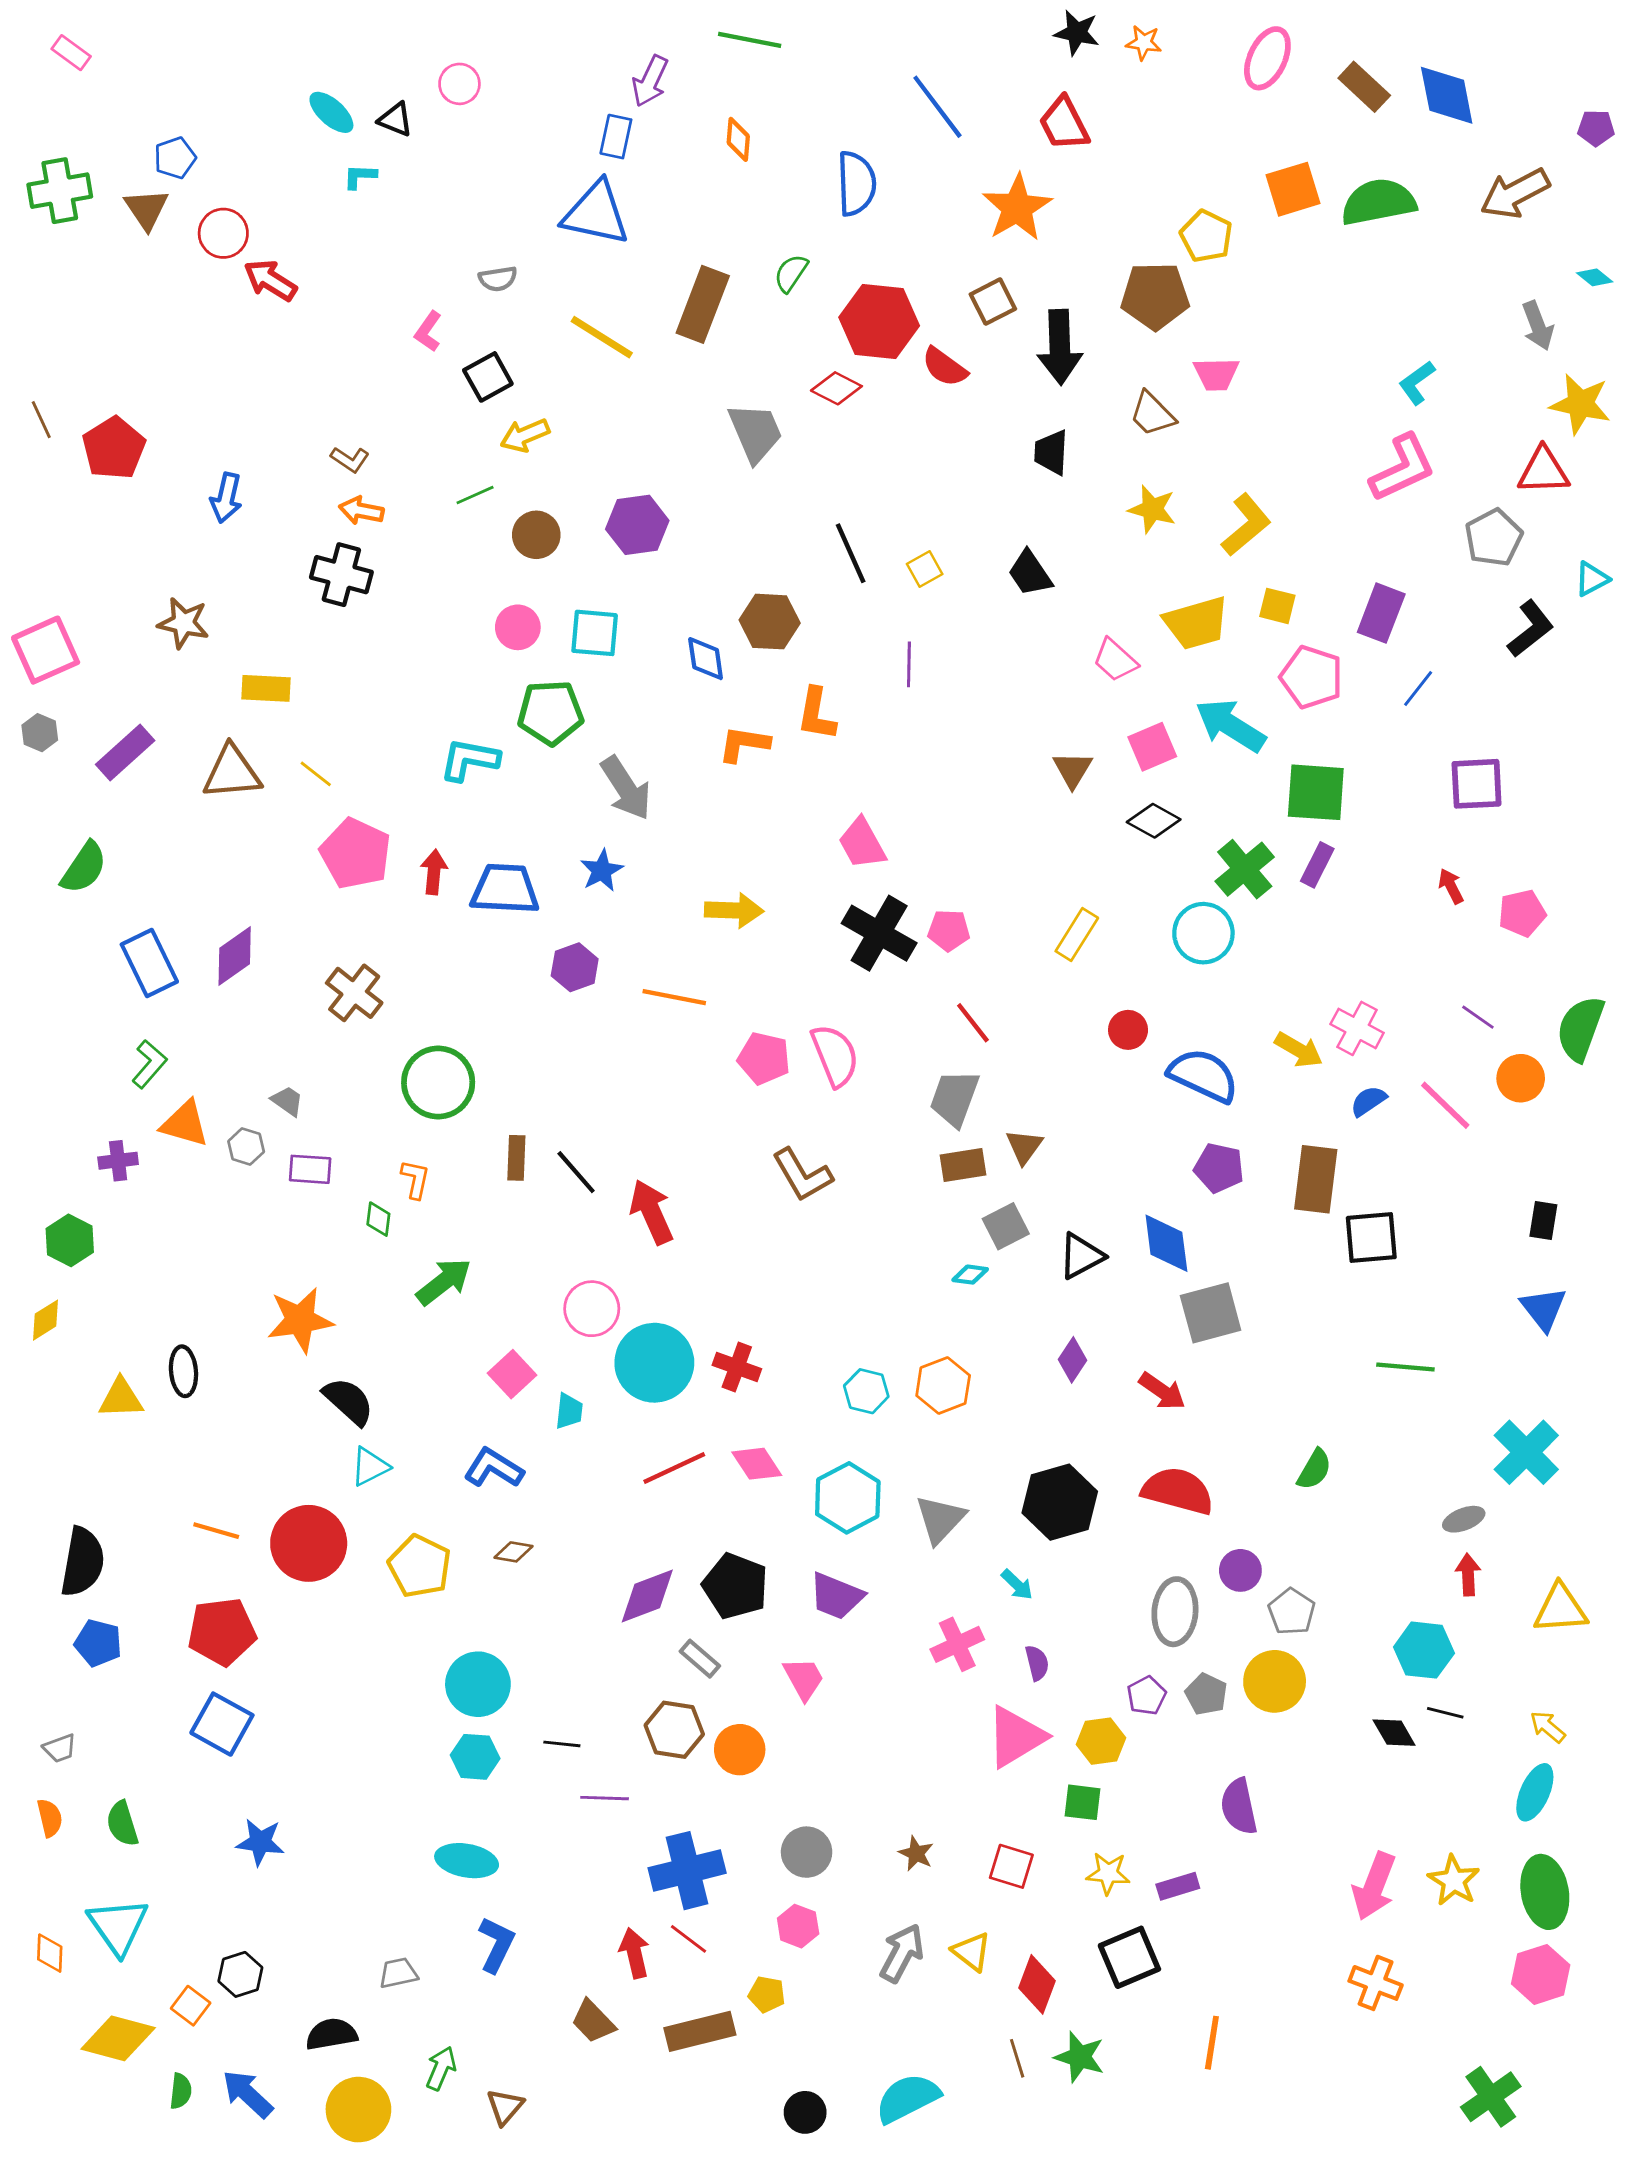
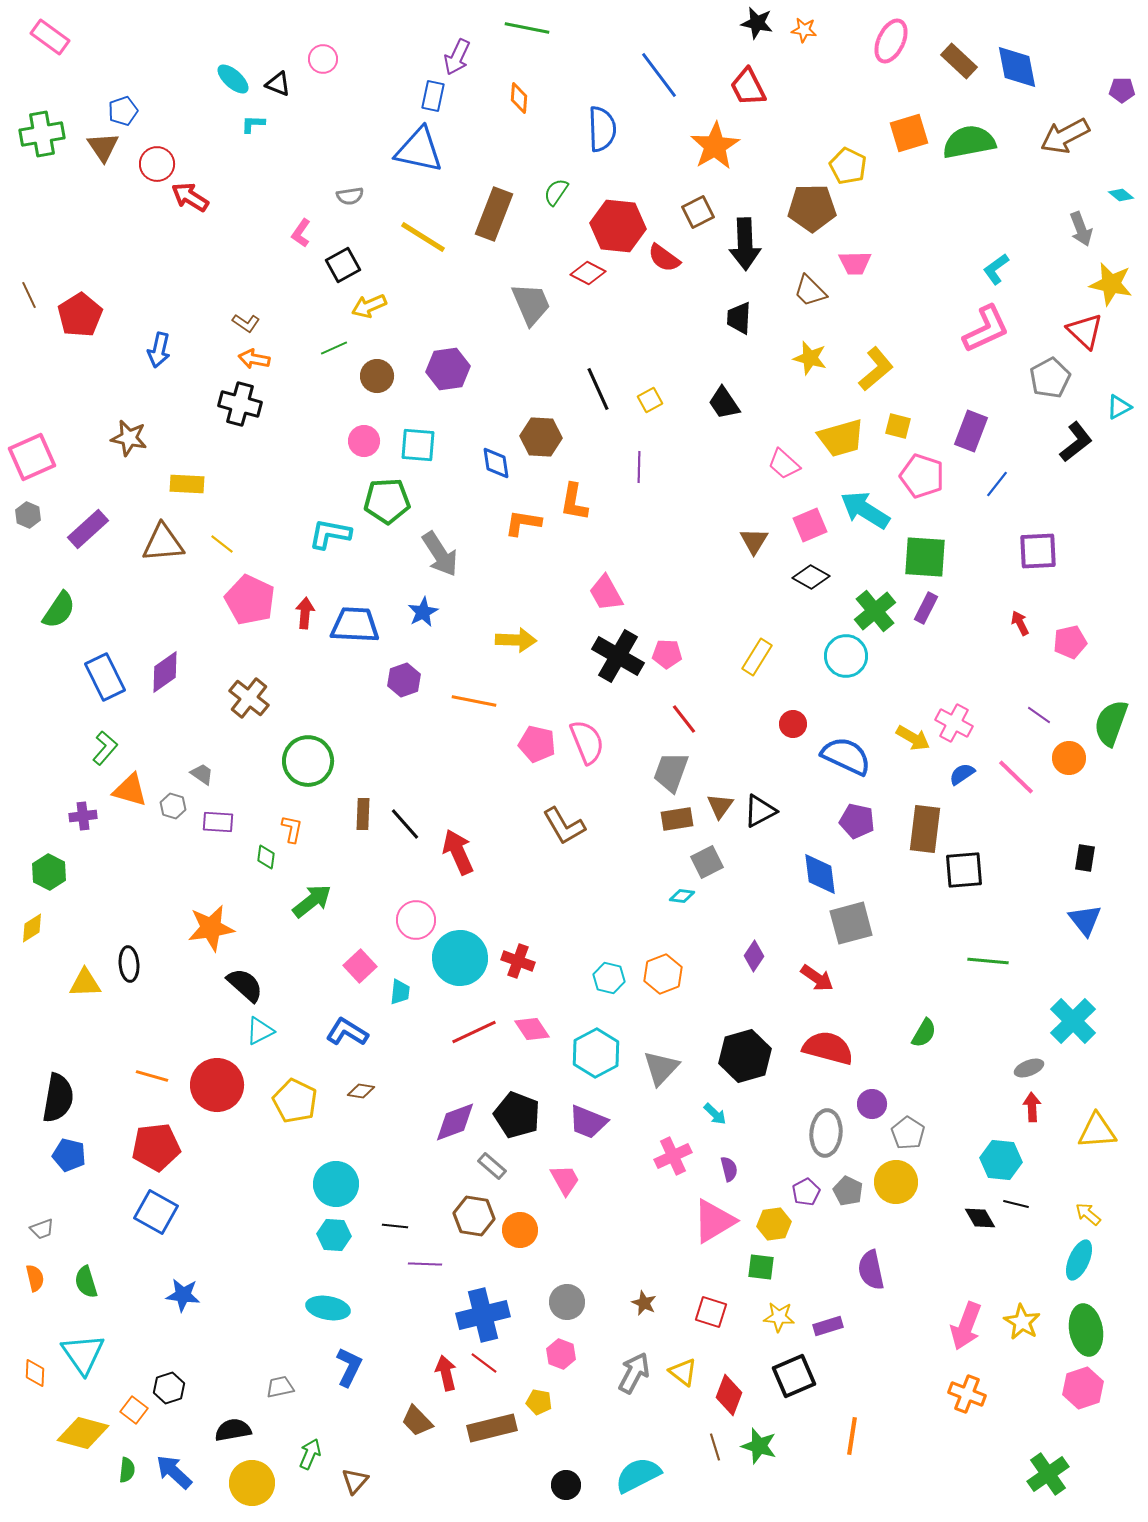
pink rectangle: (71, 53) -> (50, 37), size x1.4
red triangle: (1543, 471) -> (1085, 331), turned 45
black triangle: (1081, 1256) -> (760, 811), moved

